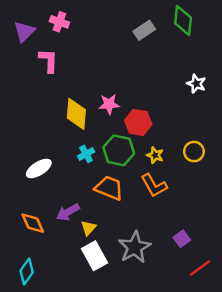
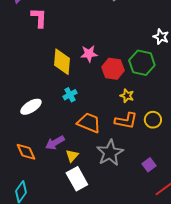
green hexagon: (119, 150) -> (142, 63), moved
yellow circle: (194, 152) -> (153, 120), moved
orange L-shape: (154, 185) -> (126, 121), turned -50
gray star: (135, 247) -> (110, 153), moved

